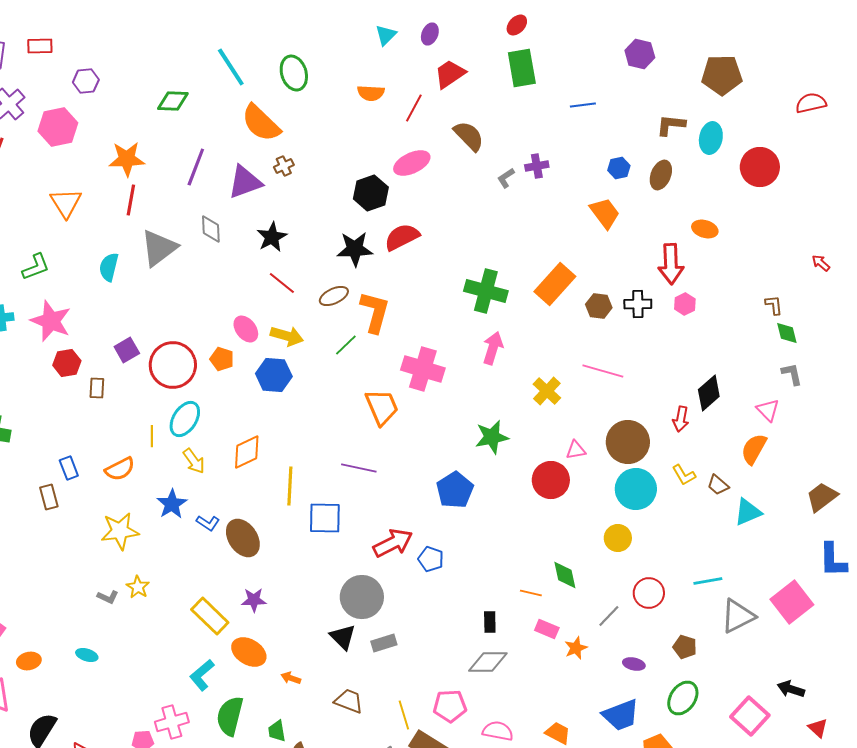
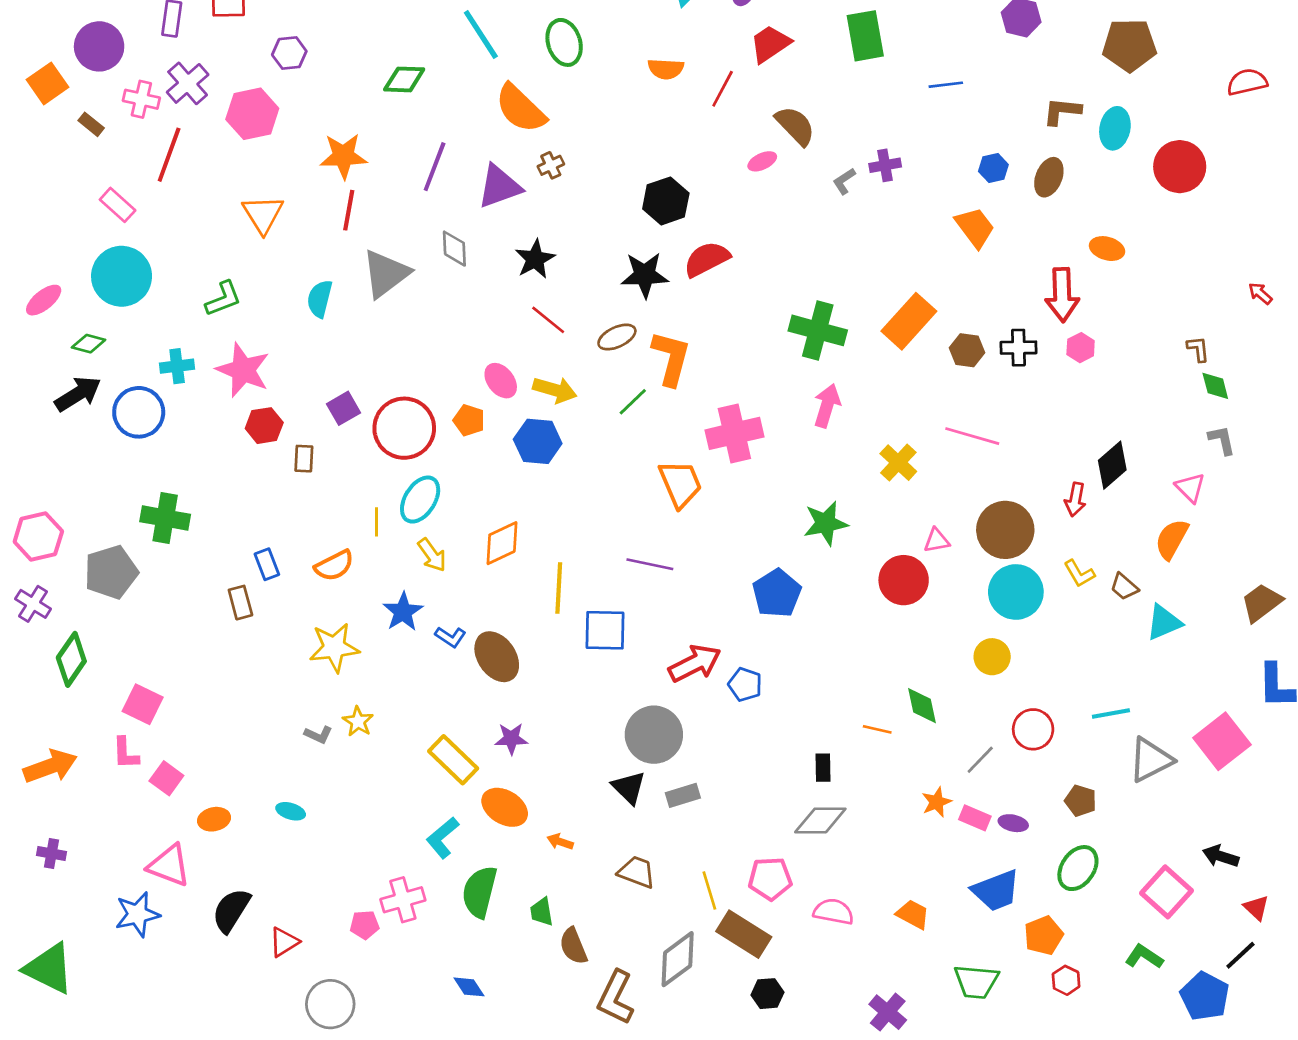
pink ellipse: (412, 163) -> (762, 161), moved, size x0.6
pink cross: (423, 369) -> (734, 433), turned -30
pink rectangle: (547, 629) -> (975, 818), moved

